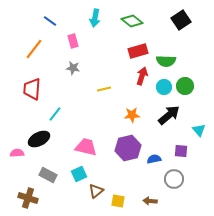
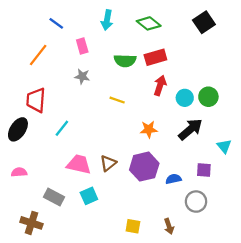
green semicircle: (166, 61) -> (125, 61), moved
yellow line: (104, 89) -> (117, 100), turned 32
black ellipse: (39, 139) -> (18, 129), moved, turned -30
pink trapezoid: (86, 147) -> (79, 164), moved
brown triangle: (96, 191) -> (108, 163), moved
brown arrow: (150, 201) -> (169, 226), turned -112

